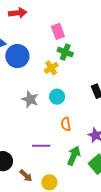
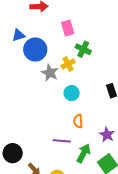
pink rectangle: (58, 31) -> (68, 28), moved
gray star: (30, 99) -> (50, 73), moved
purple line: (41, 146) -> (62, 141), moved

